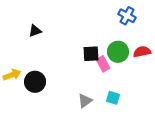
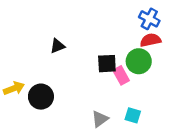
black triangle: (35, 31) -> (57, 46), moved
red semicircle: (142, 52) -> (150, 40), moved

